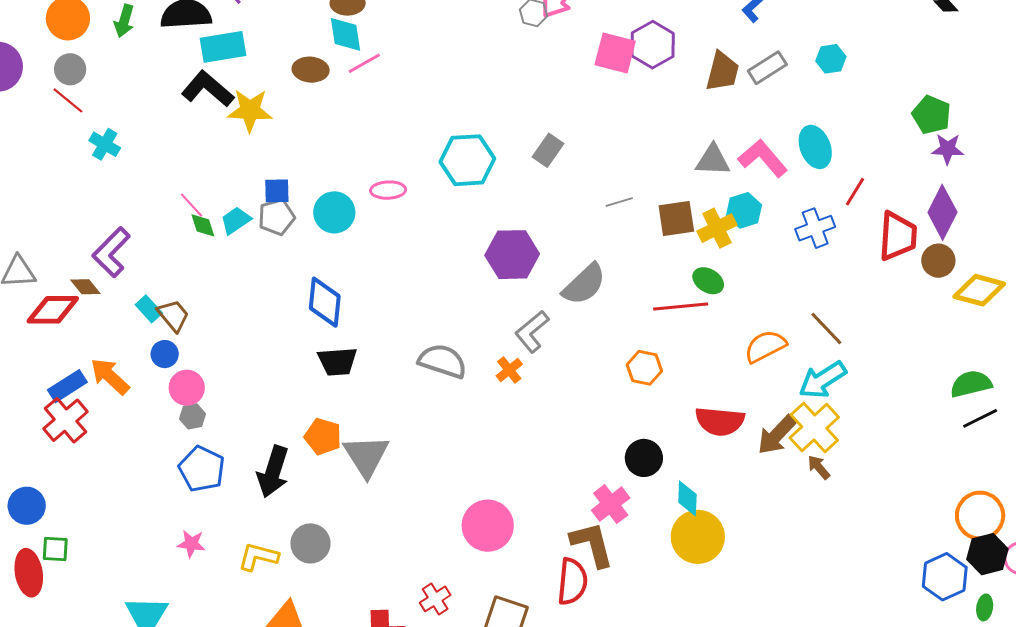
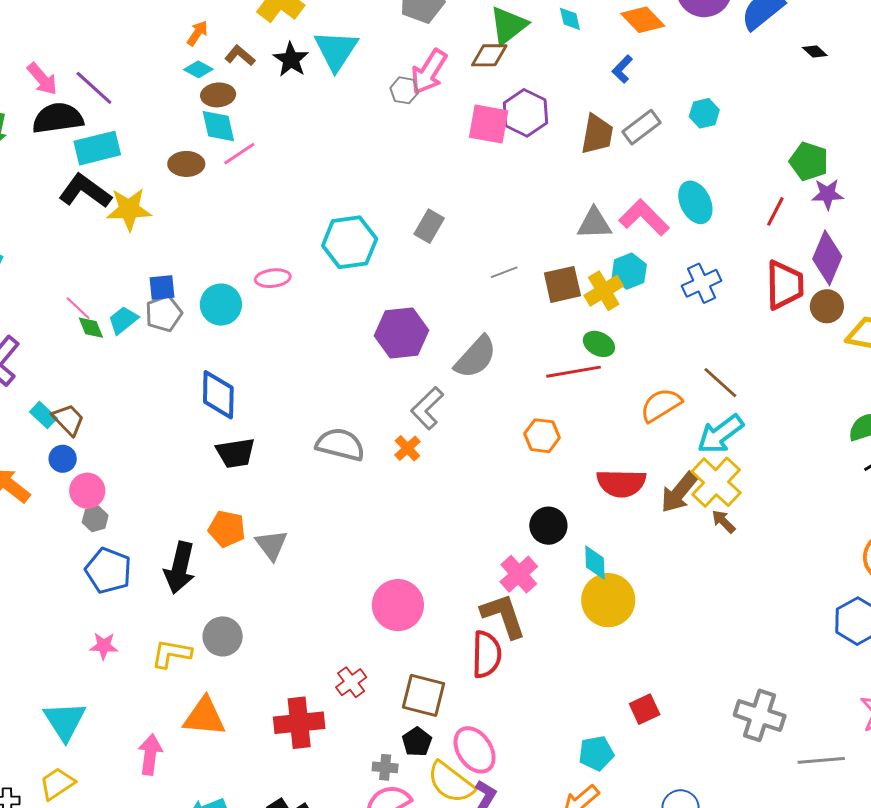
red line: (855, 192) -> (775, 211), moved
gray triangle: (366, 456) -> (271, 545), size x0.7

